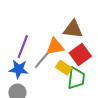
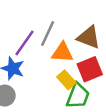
gray line: (43, 59) -> (48, 34), moved, turned -30

